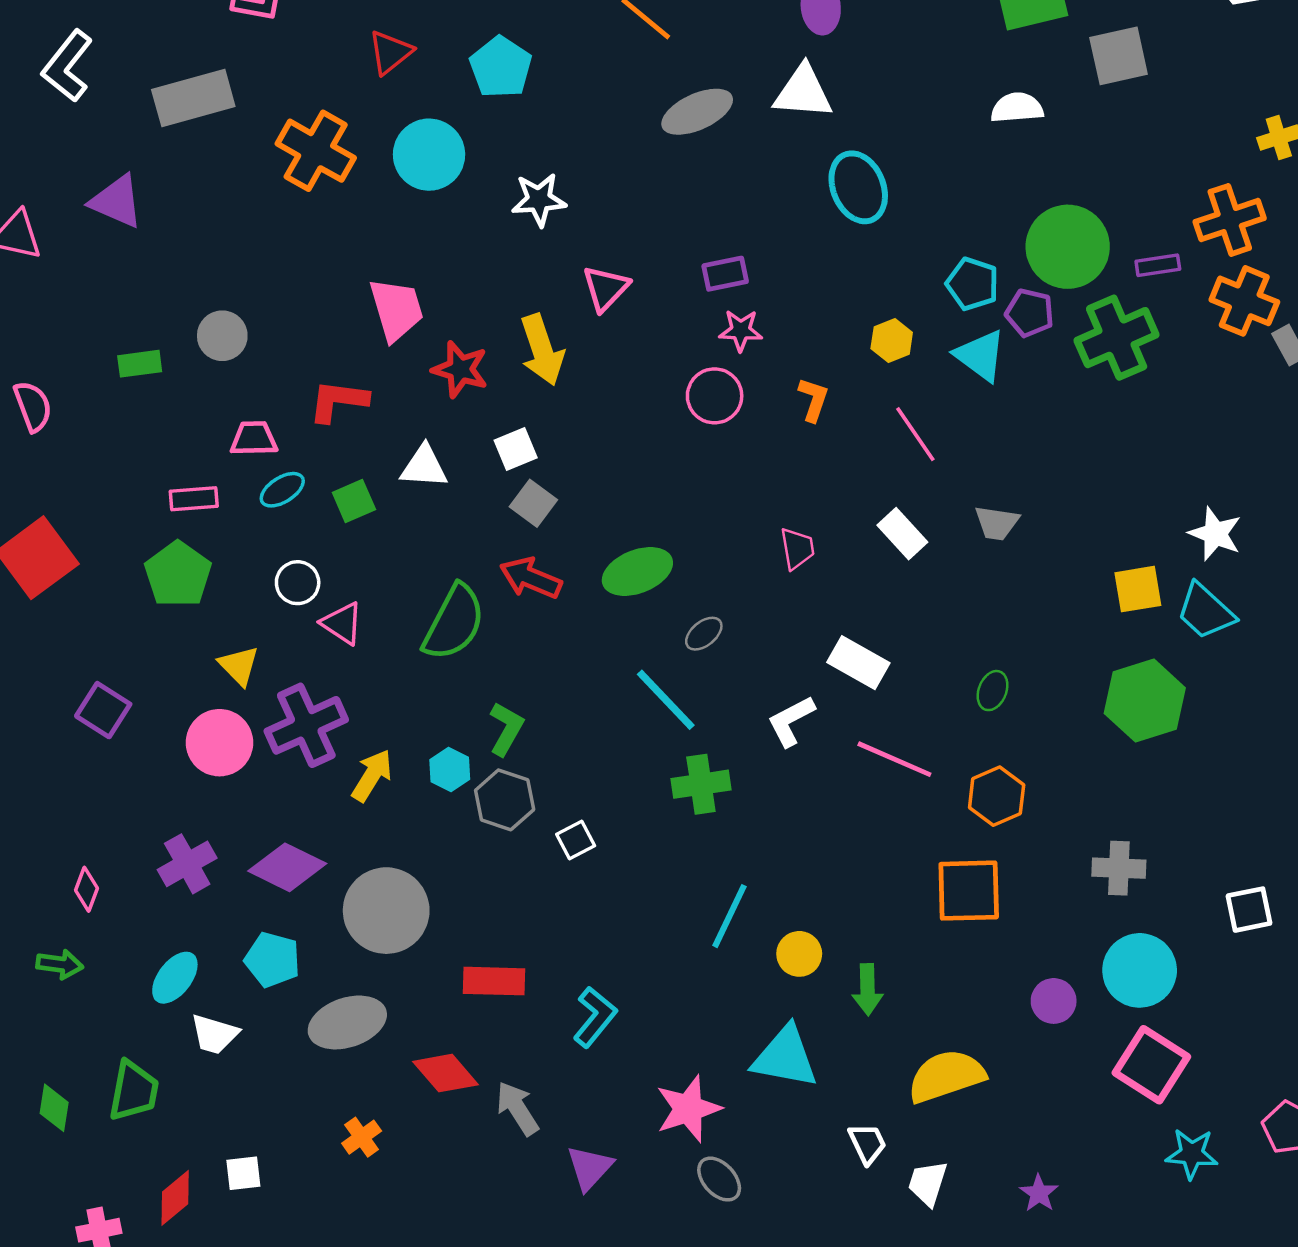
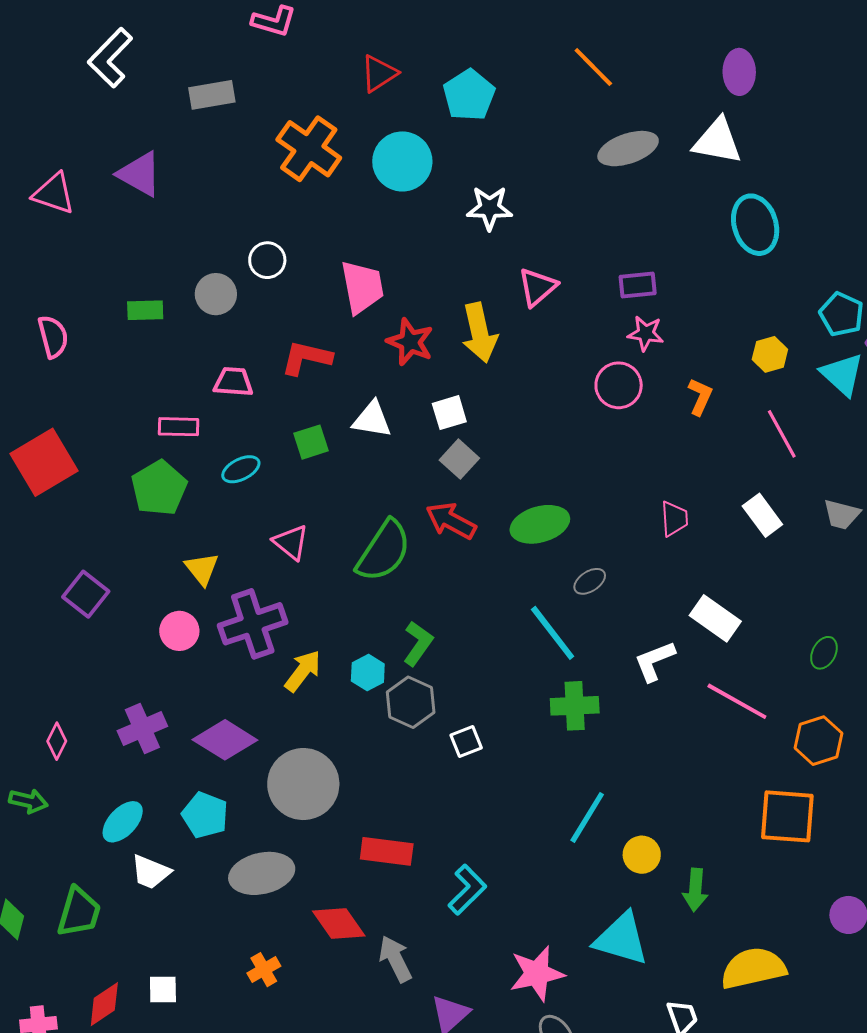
gray rectangle: (193, 98) -> (212, 95), size x0.7
cyan ellipse: (282, 490) -> (241, 469), moved
white circle: (298, 583) -> (267, 260), moved
pink circle: (219, 743) -> (179, 631), size x0.7

